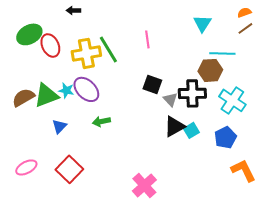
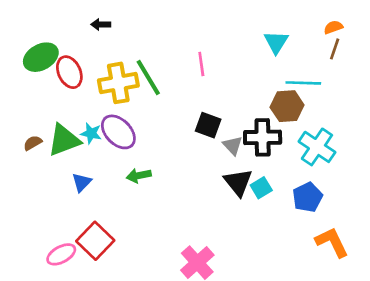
brown line: (245, 28) -> (335, 49), turned -35
brown semicircle: (23, 97) -> (33, 143), size x0.6
black triangle: (174, 126) -> (238, 182), turned -40
pink ellipse: (26, 167) -> (61, 254), moved

